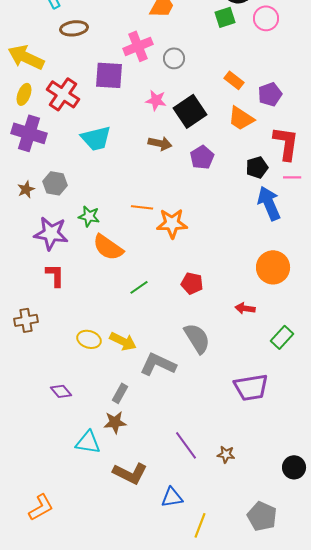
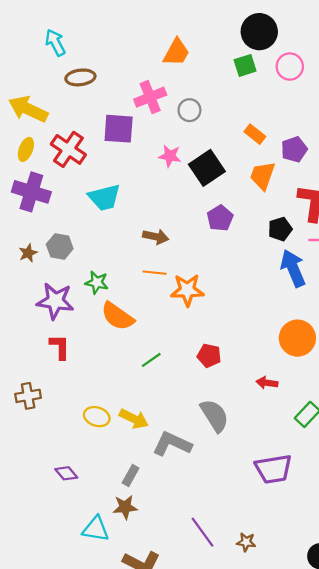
orange trapezoid: (241, 118) -> (263, 176), turned 76
brown arrow: (160, 143) -> (156, 237), moved

